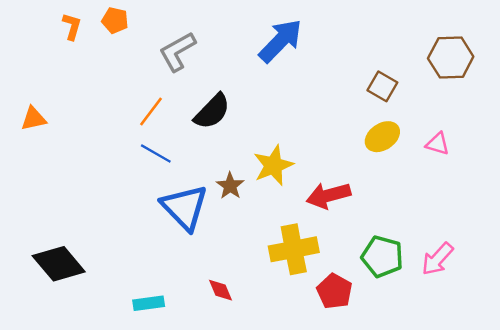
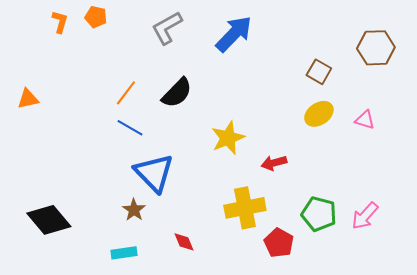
gray L-shape: (177, 52) -> (167, 28), moved
brown star: (230, 186) -> (134, 210), moved
red arrow: (328, 195) -> (274, 163), size x0.7

